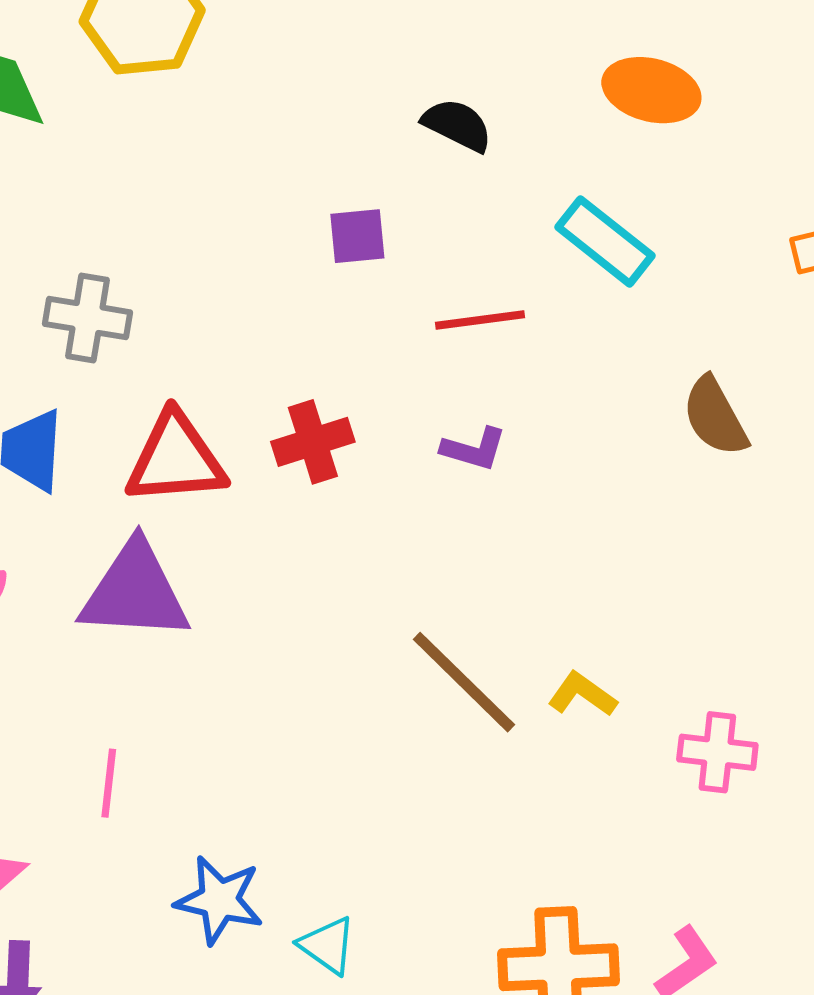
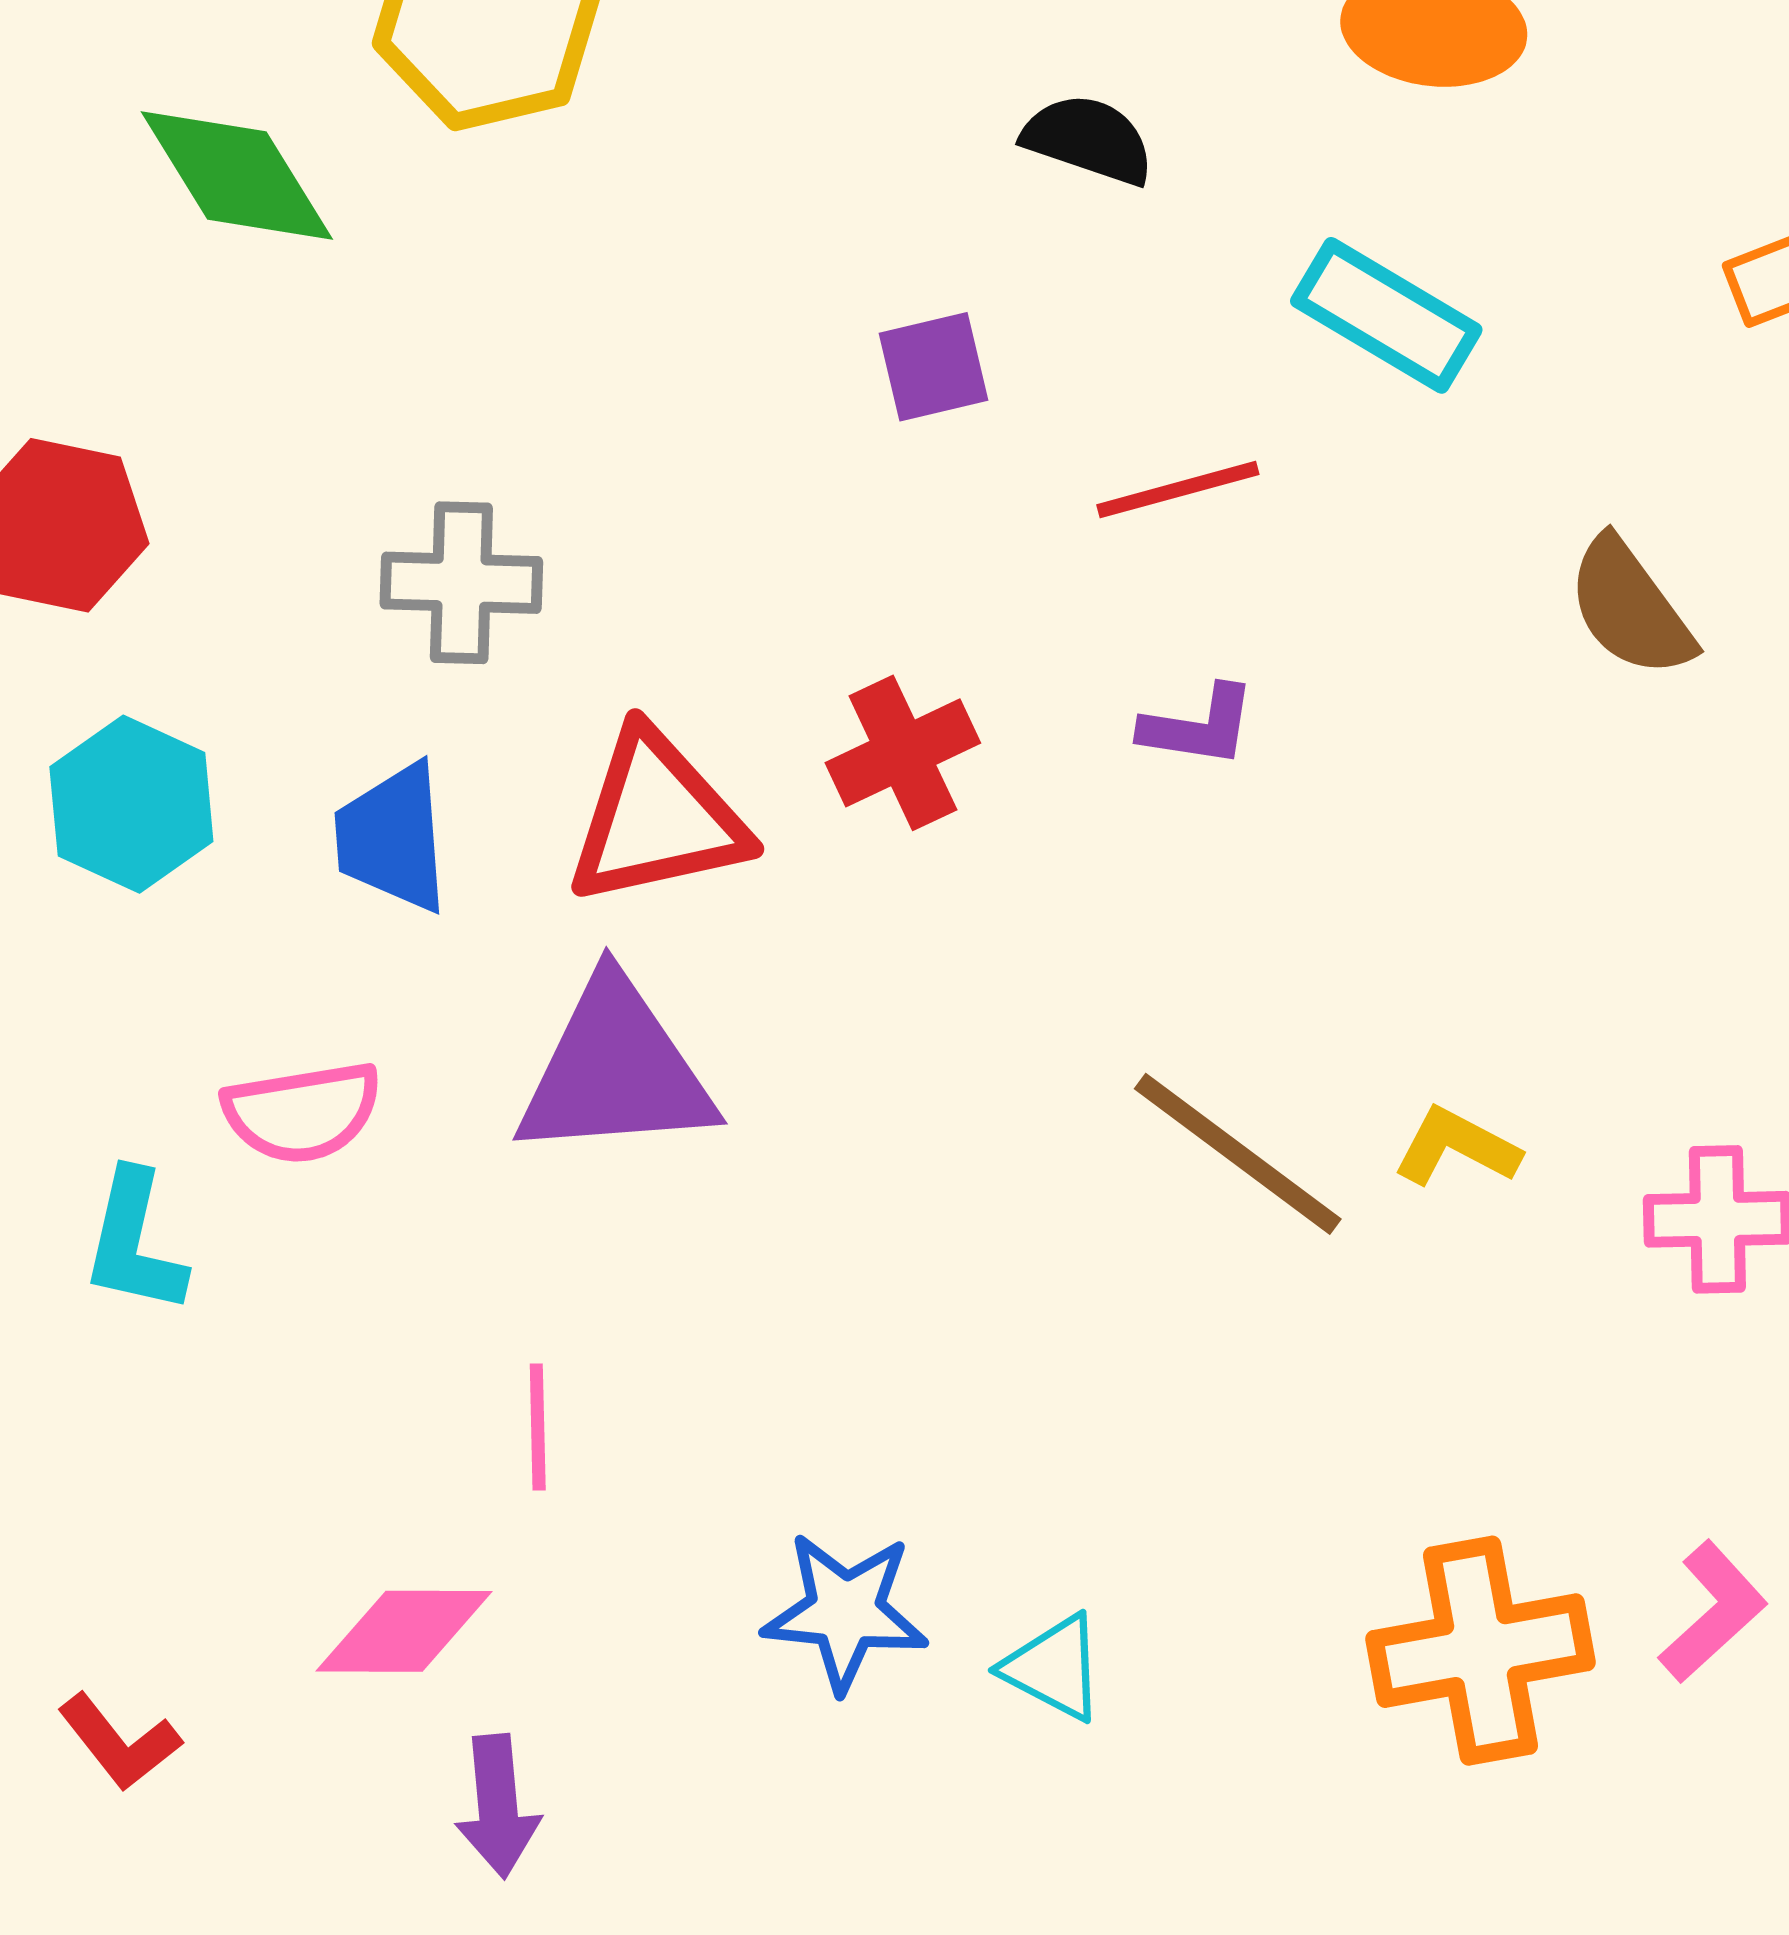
pink line: (109, 783) -> (538, 1427), moved

